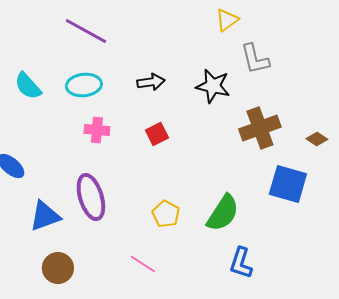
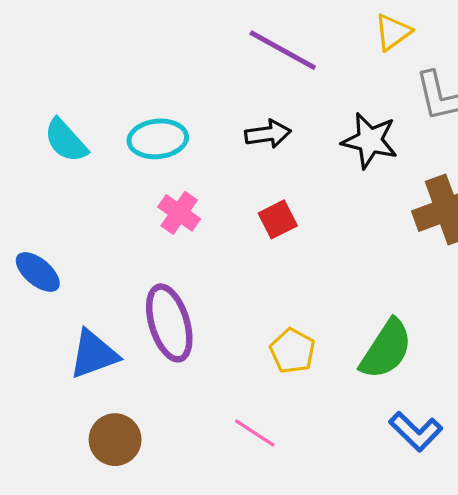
purple line: (86, 31) -> (283, 50), moved
pink cross: (97, 130) -> (179, 213), turned 30
blue L-shape: (241, 263) -> (416, 431), turned -64

